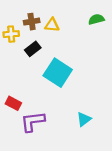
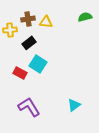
cyan square: (58, 73) -> (38, 64), moved, size x0.7
red rectangle: (13, 103) -> (20, 73), moved
purple L-shape: (33, 121) -> (29, 107), turned 65

